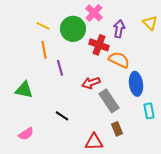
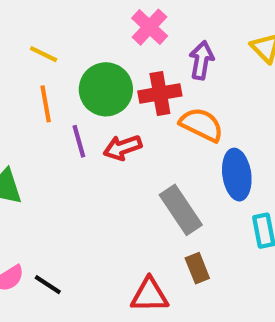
green circle: (73, 29) -> (106, 89), moved
red cross: (99, 45) -> (160, 93), turned -30
red arrow: (91, 83) -> (122, 148), moved
black line: (62, 116) -> (48, 285), moved

